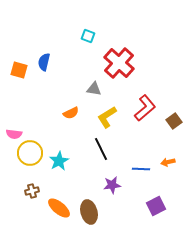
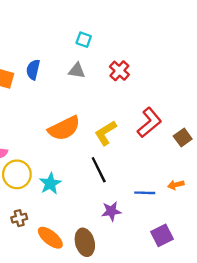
red cross: (119, 63) -> (119, 71), size x0.6
gray triangle: (94, 89) -> (77, 71), moved
orange semicircle: (71, 113) -> (64, 128), size x1.8

